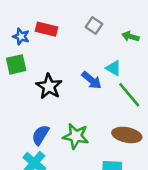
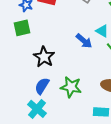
black star: (49, 86) -> (44, 57), moved

